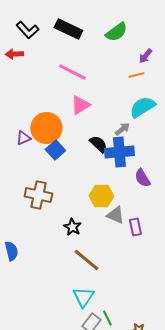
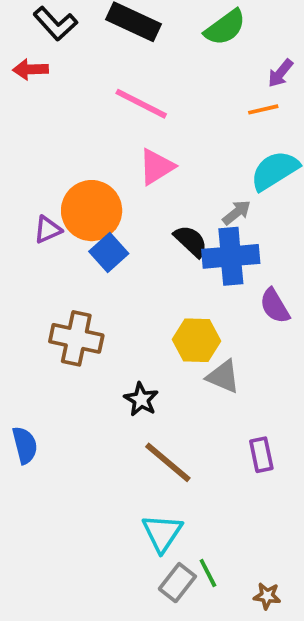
purple rectangle: (135, 227) -> (261, 455), moved

